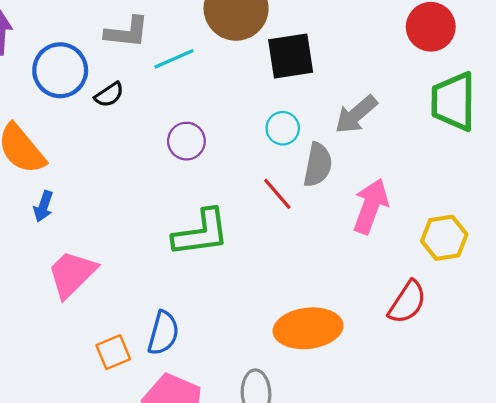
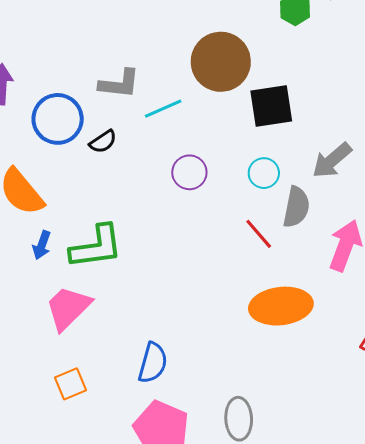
purple circle: (186, 141) -> (189, 172), moved
green L-shape: (201, 233) -> (96, 247), moved
orange ellipse: (308, 328) -> (281, 306), moved
orange square: (113, 352) -> (70, 384), moved

